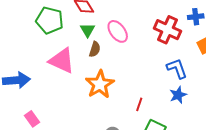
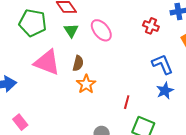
red cross: (167, 30) -> (151, 26), size x0.6
brown semicircle: (95, 49) -> (78, 63), moved
orange star: (100, 84) -> (86, 84), size x0.7

